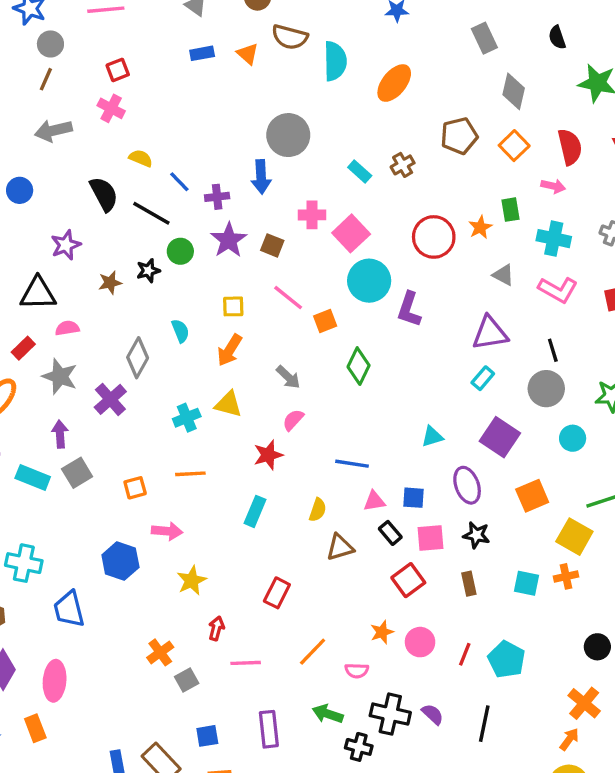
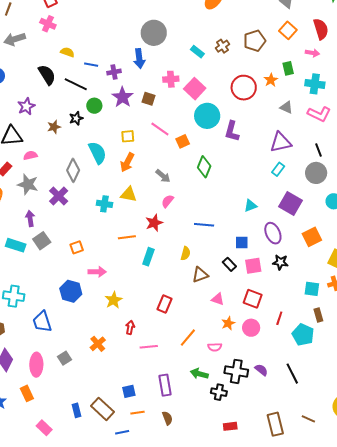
brown pentagon: (459, 136) -> (255, 41), moved
blue line: (179, 182) -> (91, 65), turned -32
cyan semicircle: (180, 331) -> (97, 153), size x1.6
cyan cross: (187, 418) -> (104, 204), turned 35
orange line: (190, 474) -> (127, 237), moved
pink triangle: (374, 501) -> (218, 299), moved, turned 32
red square: (408, 580) -> (253, 299), moved, turned -30
brown rectangle: (469, 584) -> (318, 315), moved
red line: (465, 654) -> (279, 318), moved
gray square: (187, 680) -> (64, 358), moved
black line: (484, 724) -> (292, 374), turned -35

